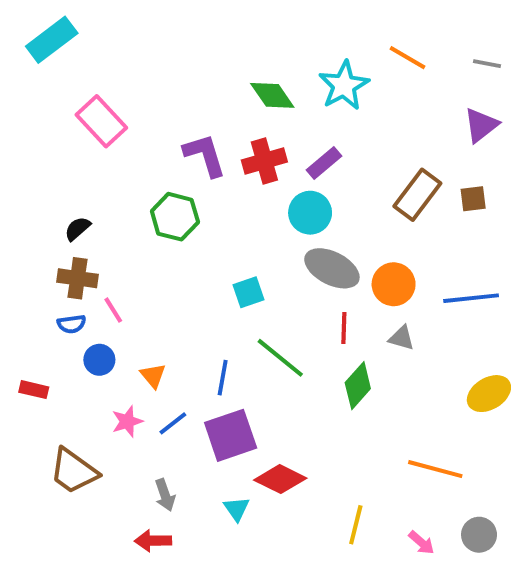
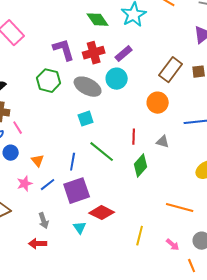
gray ellipse: (332, 268) -> (88, 87), moved
orange circle: (394, 284) -> (158, 103), moved

